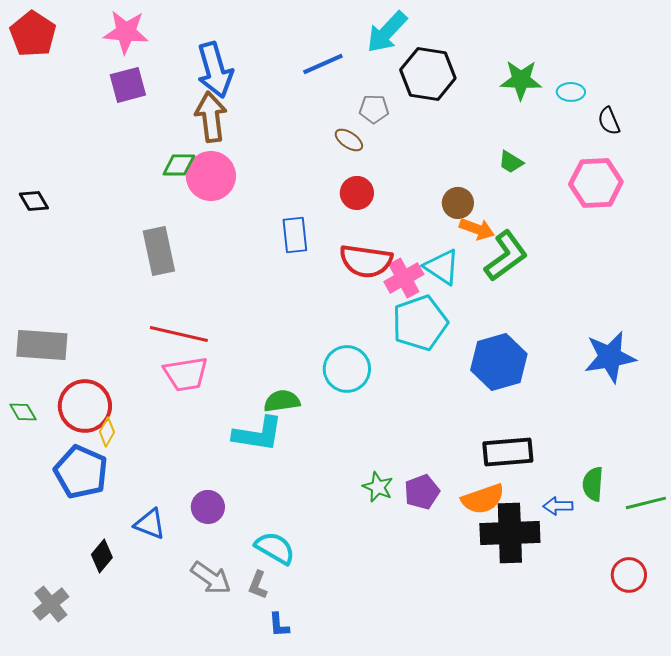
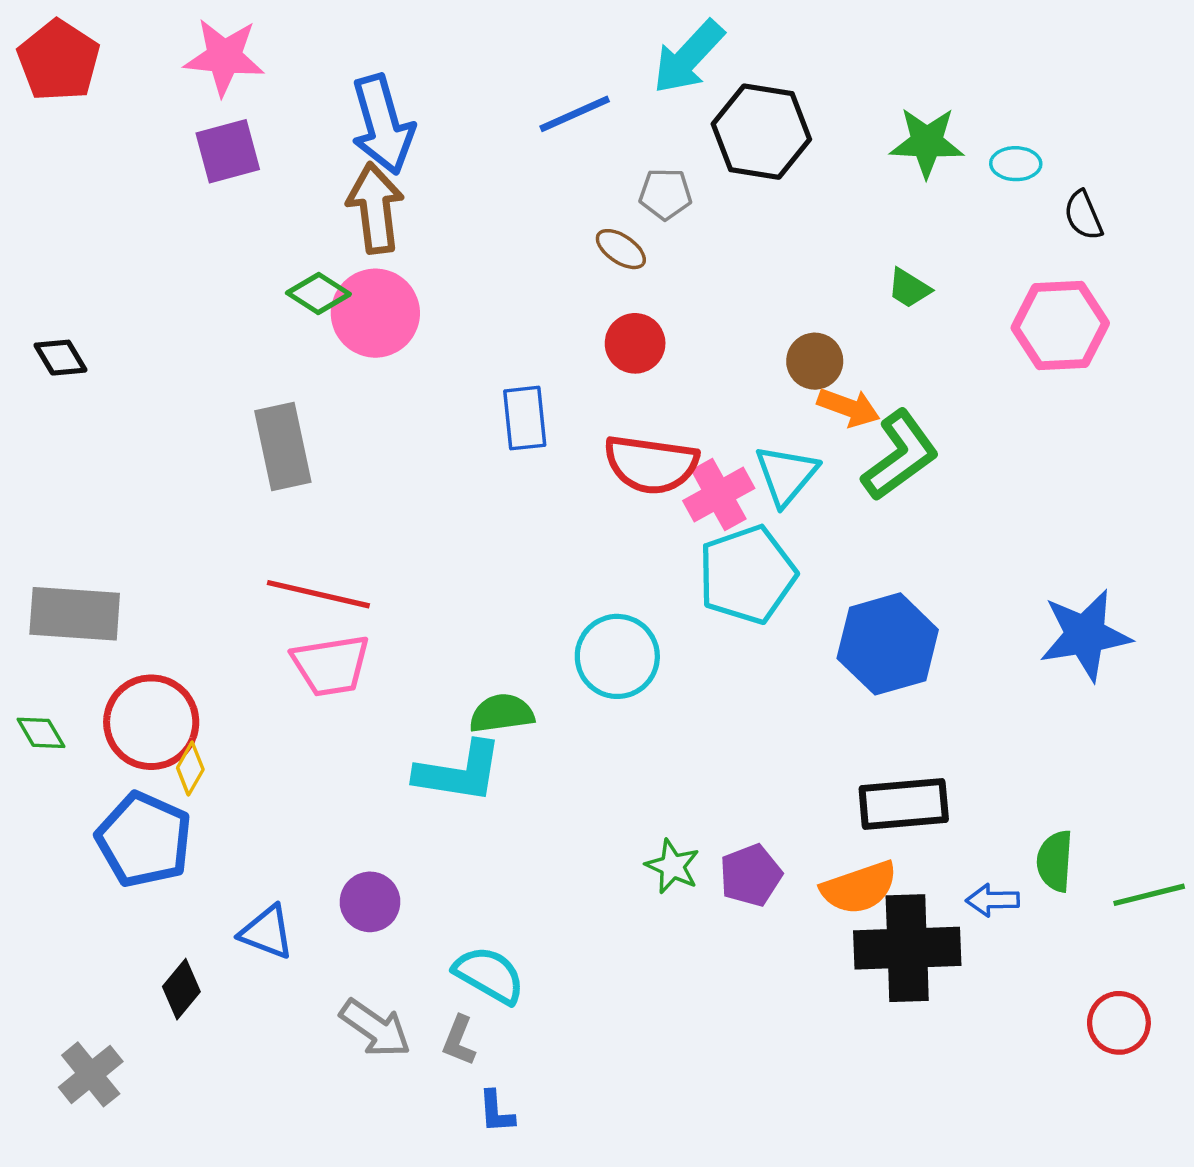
green diamond: (179, 165) -> (318, 294), turned 32
cyan triangle: (442, 267) -> (786, 475), turned 36

